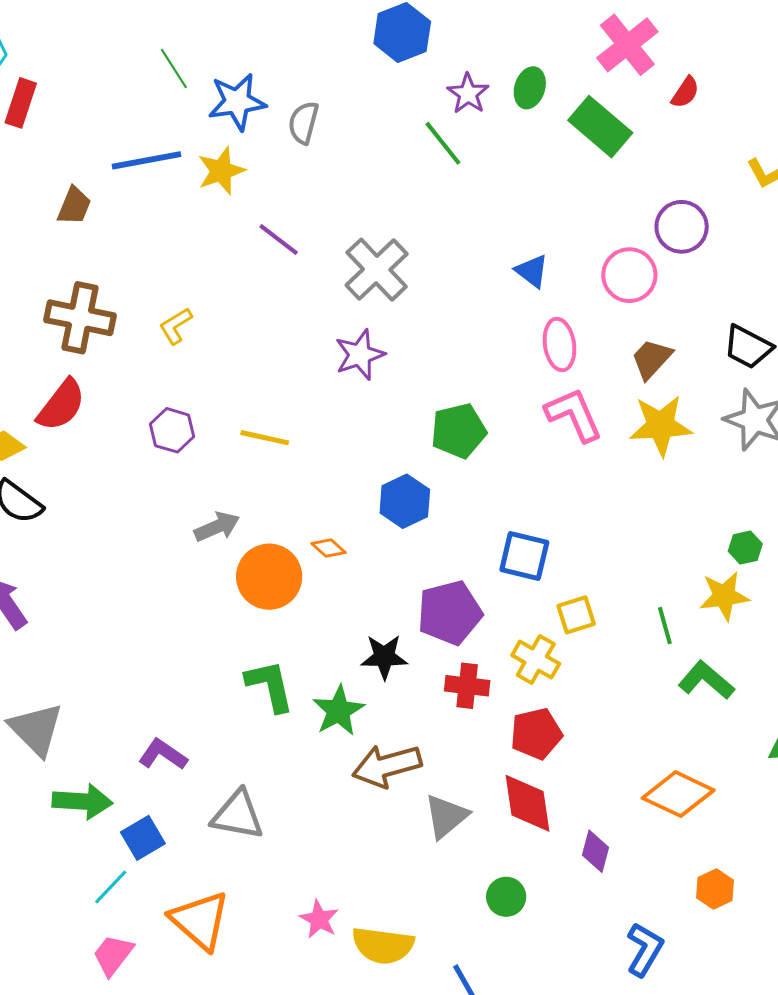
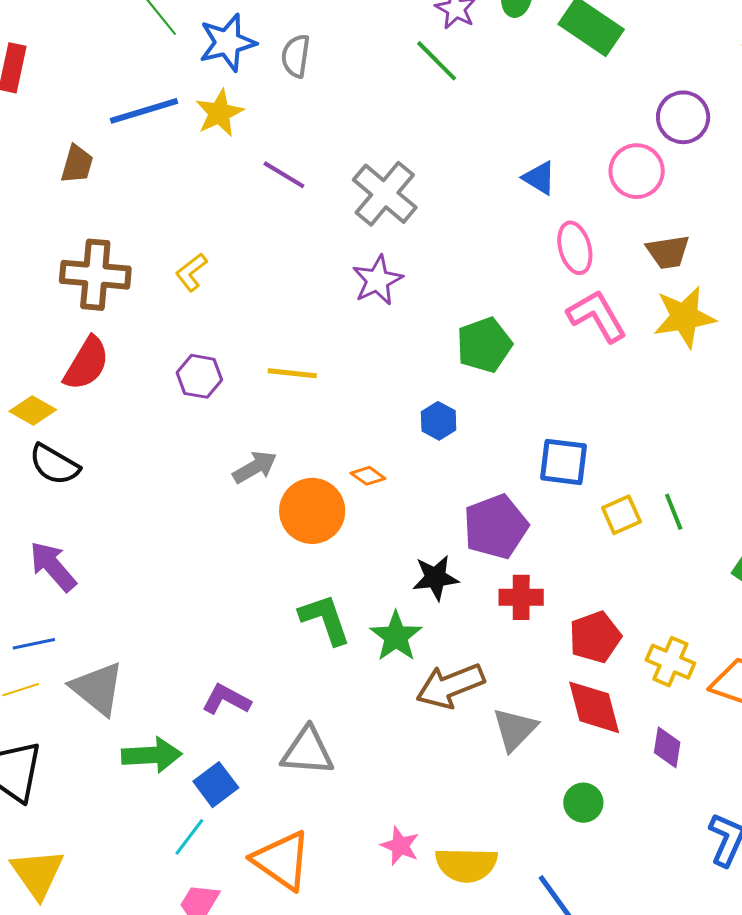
brown trapezoid: (652, 359) -> (668, 252), turned -135
blue hexagon: (405, 501) -> (439, 421), size x0.7
green line: (665, 626) -> (674, 512), moved
yellow cross: (536, 660) -> (670, 662), moved

